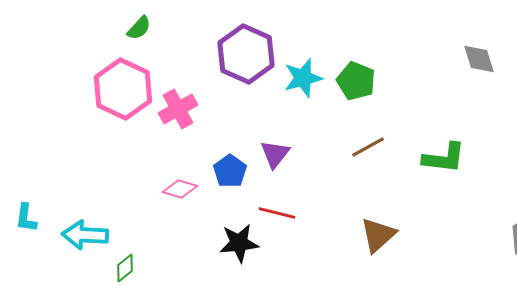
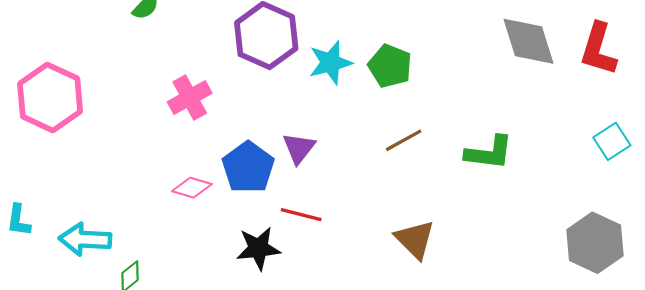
gray diamond: (479, 59) -> (529, 41), size x1.5
pink hexagon: (123, 89) -> (50, 98), moved
blue pentagon: (230, 171) -> (248, 167), size x1.4
brown triangle: (378, 235) -> (415, 239), turned -33

